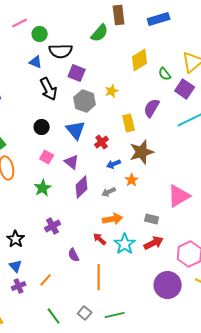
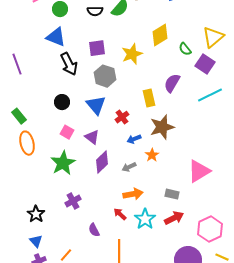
black semicircle: (61, 51) -> (95, 11), moved, size x0.7
blue triangle: (36, 62) -> (56, 37), size x1.5
purple square: (77, 73) -> (97, 48), turned -30
yellow star: (112, 91) -> (132, 54), moved, size x1.5
green star: (43, 188) -> (63, 163), size x1.4

